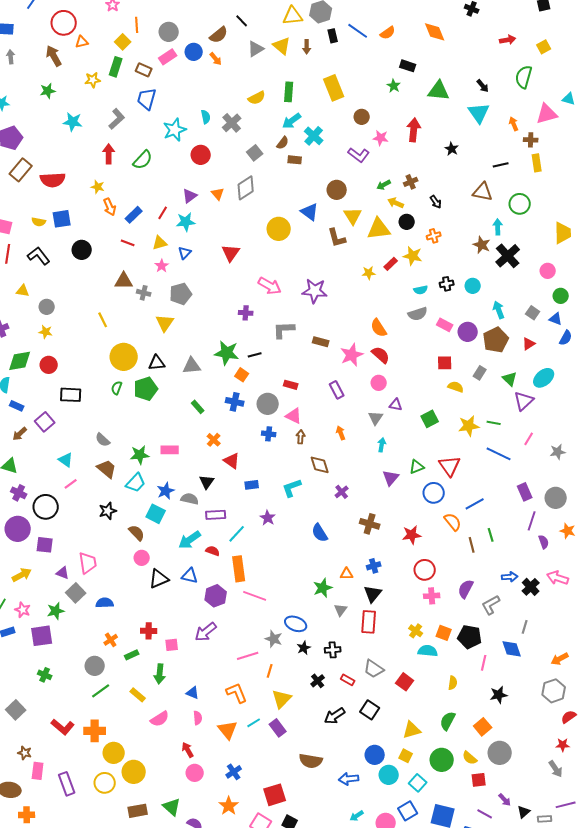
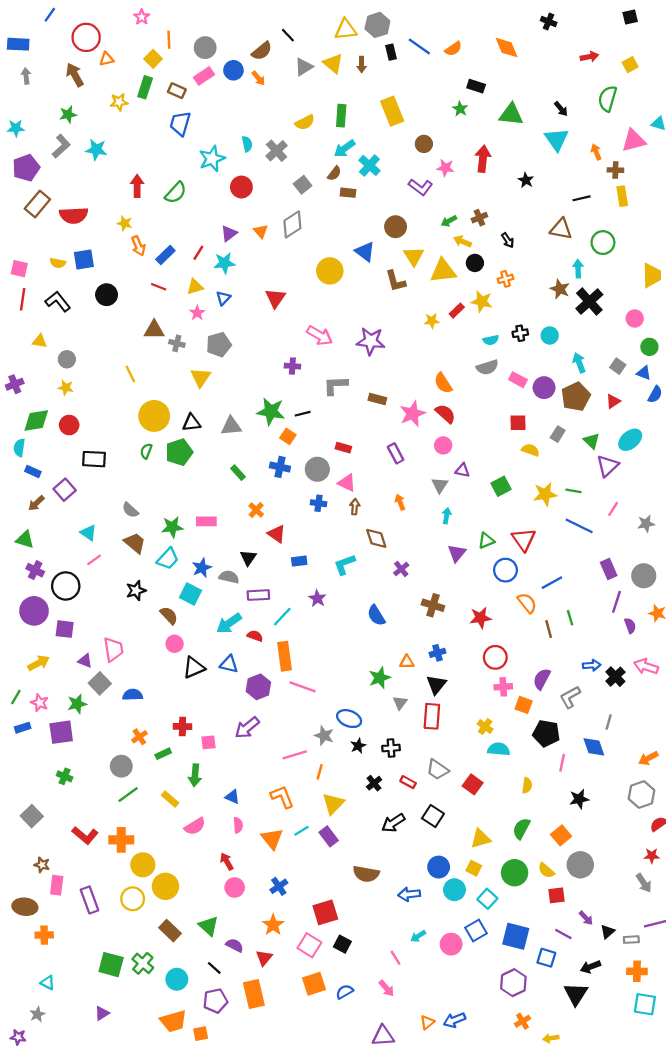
gray L-shape: (117, 119) -> (61, 146), moved
orange square: (444, 633) -> (524, 705), moved
brown rectangle: (138, 811) -> (170, 931), turned 54

